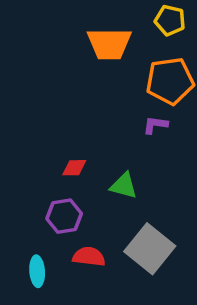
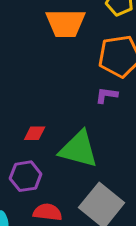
green triangle: (124, 186) -> (79, 149), size x1.6

